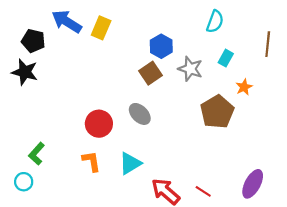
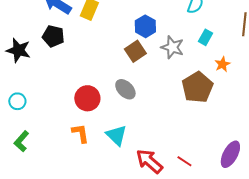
black pentagon: (33, 41) -> (53, 36), moved
green L-shape: (37, 154) -> (21, 141), moved
cyan triangle: (130, 163) -> (116, 135), turned -45
cyan circle: (24, 182) -> (17, 101), moved

